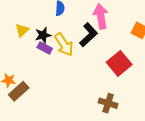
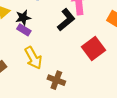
yellow arrow: (64, 44) -> (33, 58), moved
brown cross: (108, 103) -> (56, 80), moved

